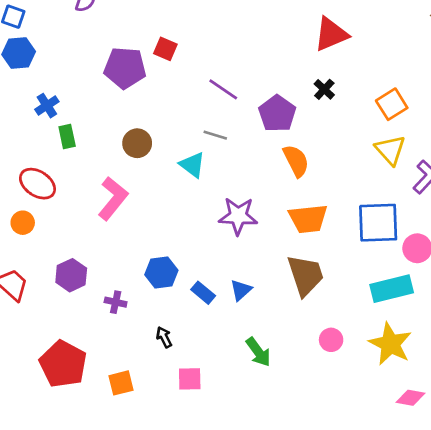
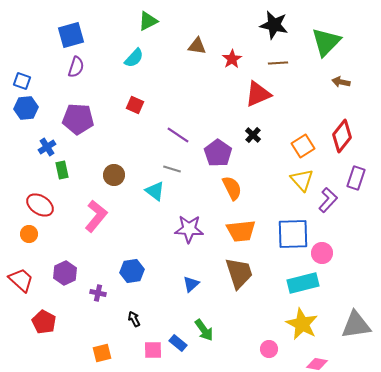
purple pentagon: (125, 68) -> (78, 119), moved
blue rectangle: (203, 293) -> (178, 343), moved
pink circle: (331, 340) -> (269, 349), moved
red pentagon: (63, 364) -> (44, 322), moved, size x0.7

